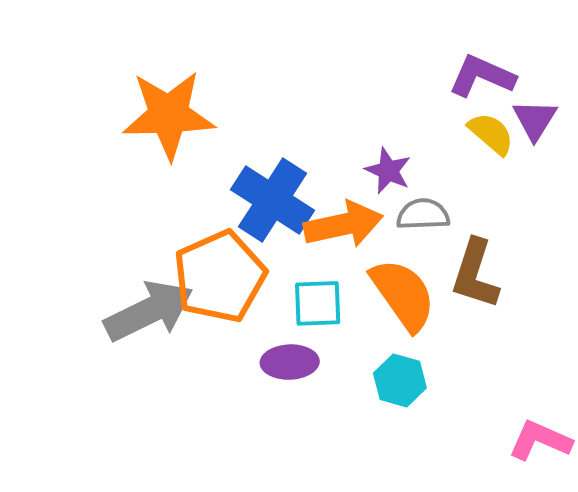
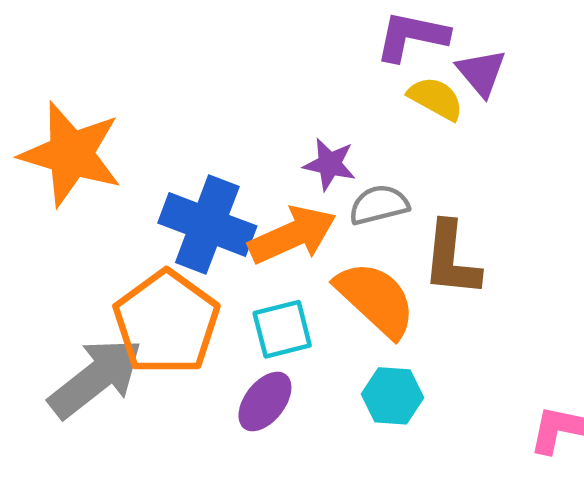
orange star: (169, 115) -> (71, 154), turned 30
purple ellipse: (290, 362) -> (265, 401), turned -38

